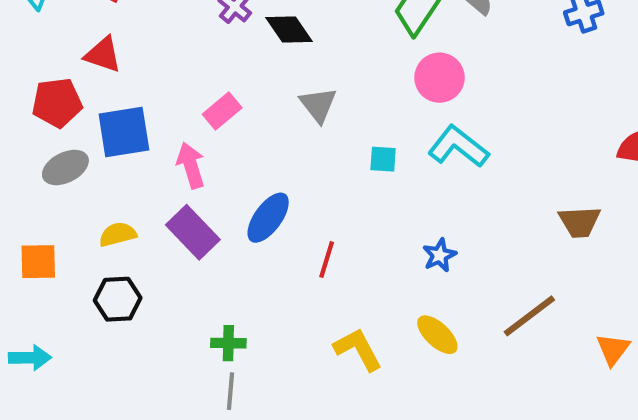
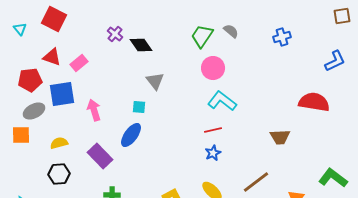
pink rectangle: (222, 111) -> (79, 63), moved
cyan square: (383, 159) -> (139, 107), moved
purple rectangle: (193, 232) -> (100, 156), moved
red line: (327, 259) -> (213, 130), moved, turned 60
orange square: (38, 262) -> (21, 135), moved

